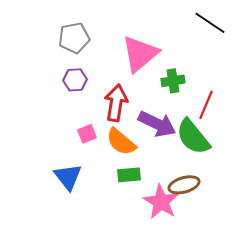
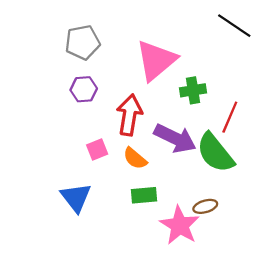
orange semicircle: (121, 142) -> (135, 158), size x0.7
brown ellipse: (184, 185) -> (205, 206), size x0.7

